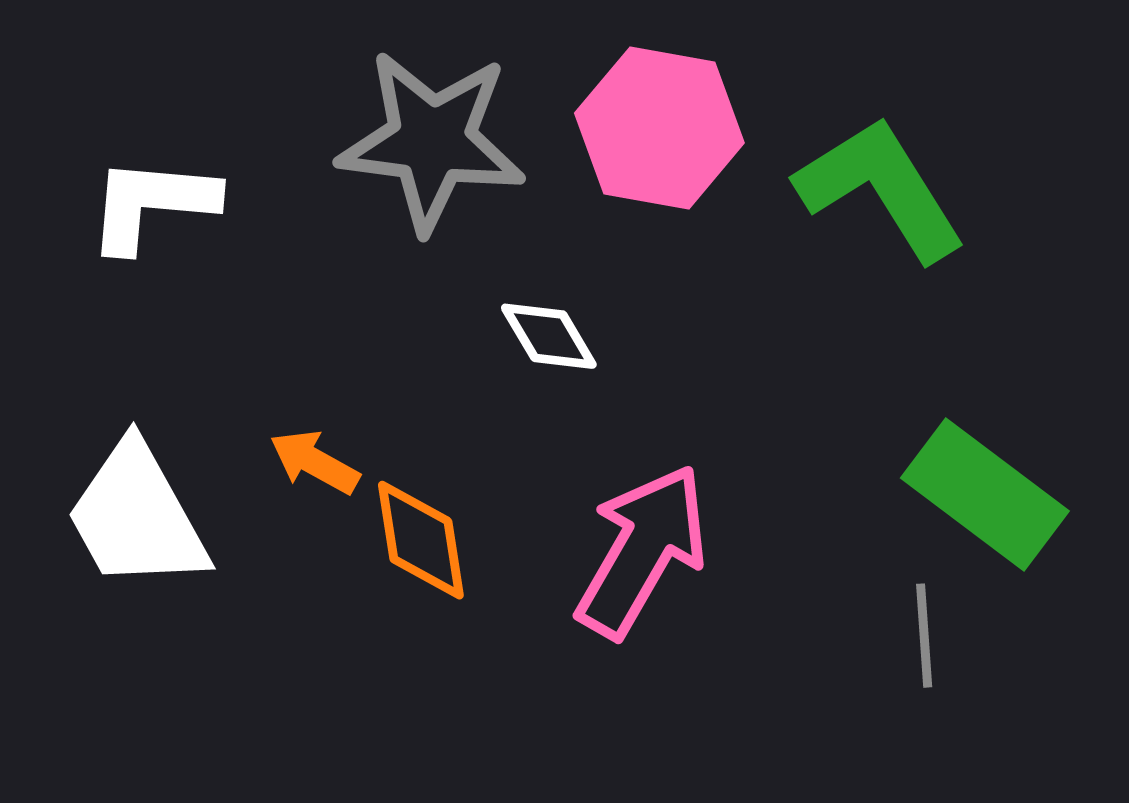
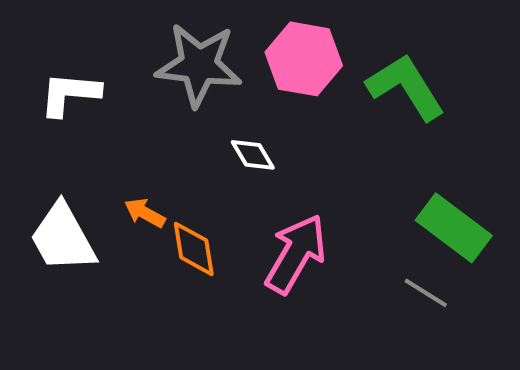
gray line: (924, 636) -> (426, 293), turned -54

